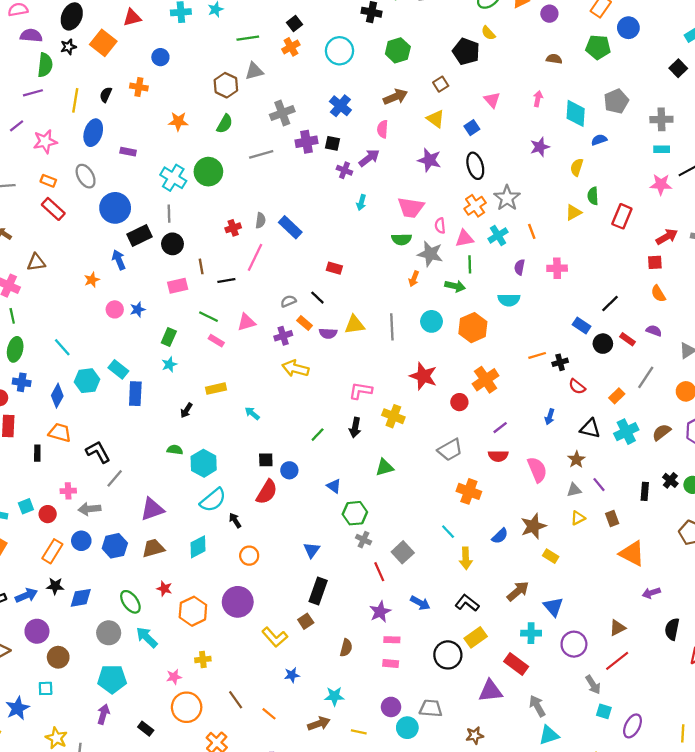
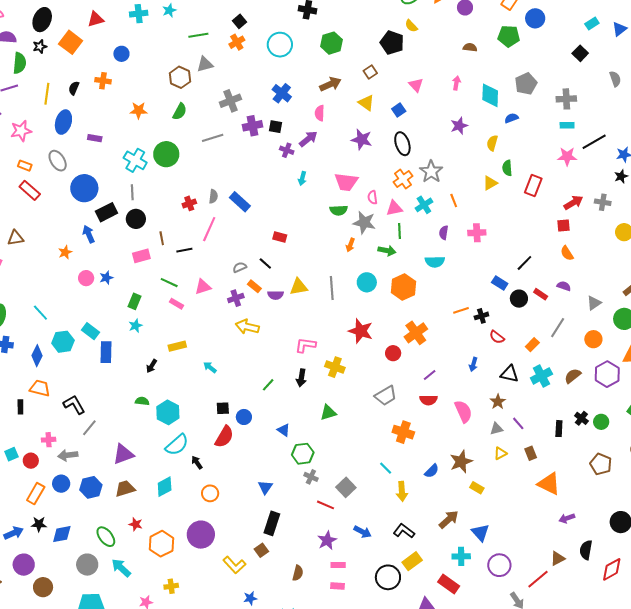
red line: (379, 572) -> (326, 505), turned -42
brown triangle: (617, 628) -> (558, 558), moved

